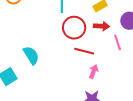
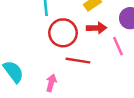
pink arrow: (94, 72) -> (51, 83), moved

